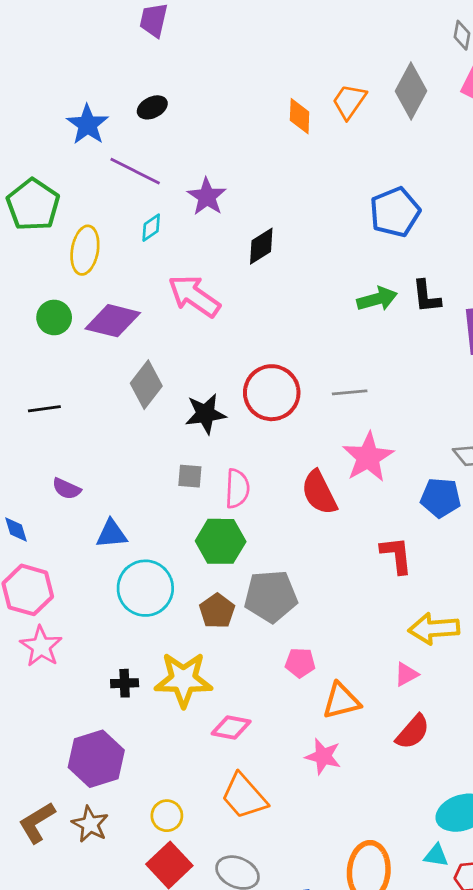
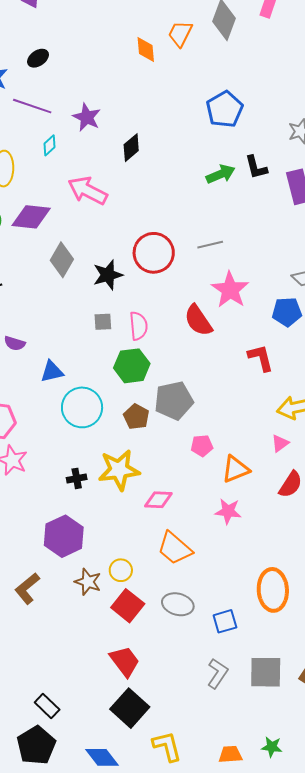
brown star: (90, 824) -> (88, 582), moved

